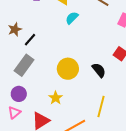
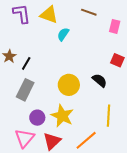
purple circle: (19, 94) -> (37, 118), moved
yellow star: (56, 98) -> (62, 116), size x1.6
pink triangle: (14, 113) -> (24, 138), size x1.5

